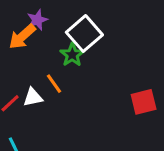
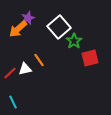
green star: (72, 55) -> (74, 41), moved
red square: (144, 102) -> (90, 58), moved

